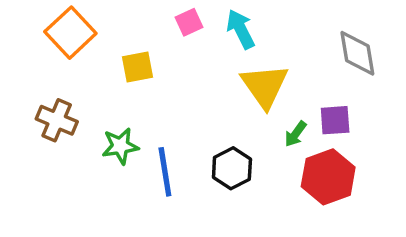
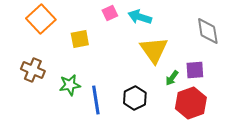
cyan arrow: (241, 29) -> (140, 17), turned -45

